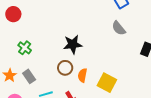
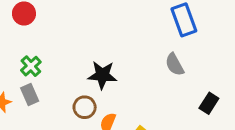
gray rectangle: (29, 76) -> (30, 95), moved

